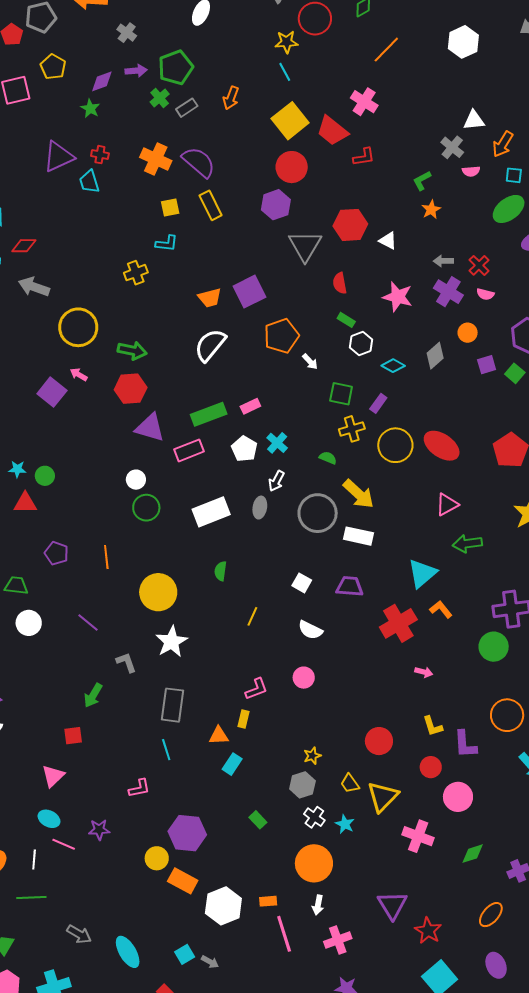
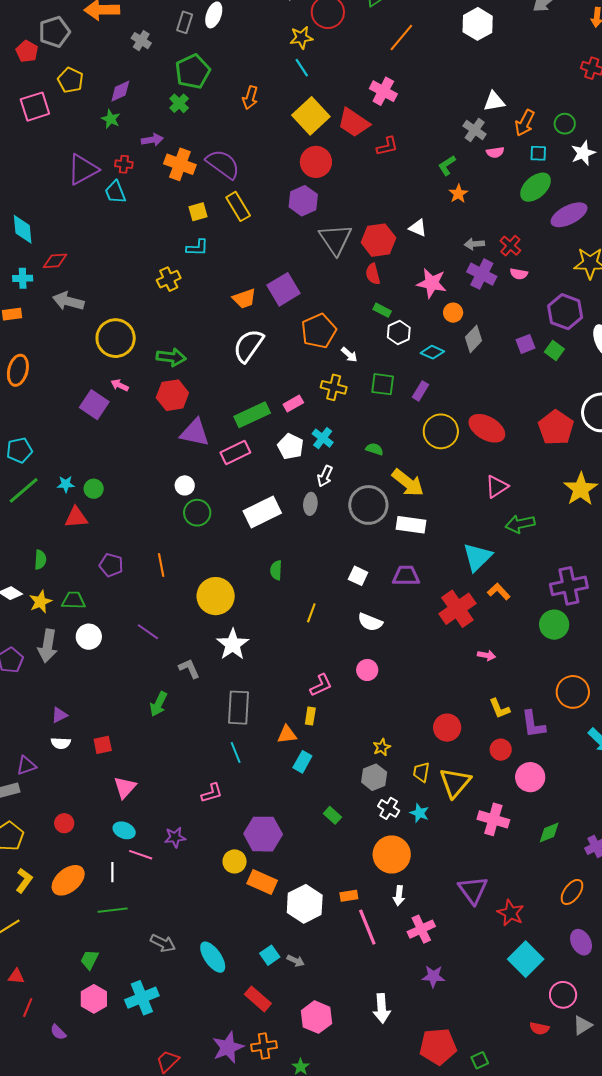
purple arrow: (136, 71) -> (152, 140), moved
gray rectangle: (187, 108) -> (185, 22), moved, turned -35
red hexagon: (350, 225) -> (378, 240), moved
orange circle: (468, 333) -> (453, 313), moved
yellow cross: (352, 429) -> (334, 387), moved, turned 35
red square: (73, 736) -> (103, 745), moved
yellow trapezoid: (350, 783) -> (421, 772), turned 50

